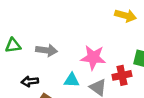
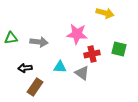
pink star: (93, 57) -> (77, 34), moved
red cross: (122, 75) -> (92, 54), moved

